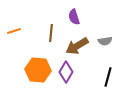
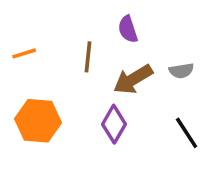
orange hexagon: (38, 70) -> (38, 121), moved
black line: (108, 77) -> (187, 133), turned -48

